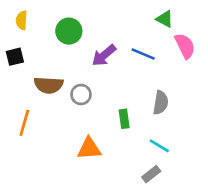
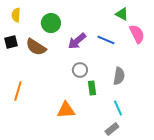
brown semicircle: (49, 85) -> (36, 47), moved, turned 30
gray circle: (81, 94) -> (80, 70), moved
cyan line: (159, 146) -> (118, 108), turned 35

